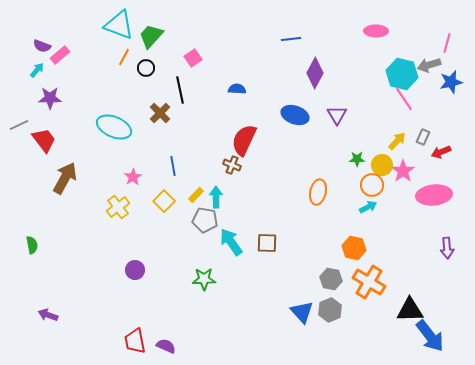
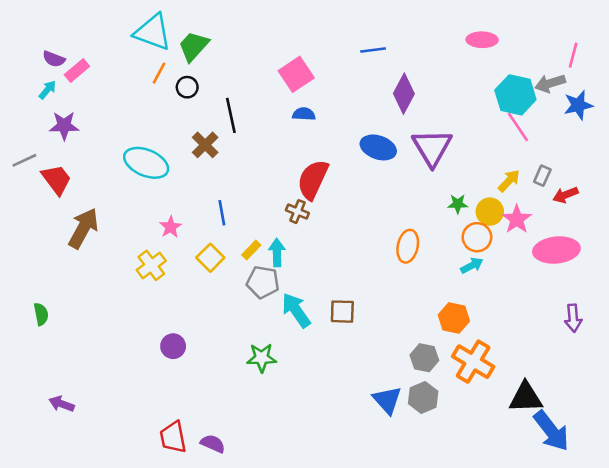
pink square: (193, 58) -> (296, 74), moved, size x1.5
purple triangle: (337, 115) -> (432, 147), size x1.6

